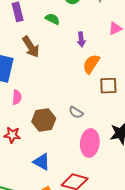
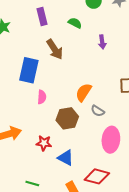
orange semicircle: (91, 64) -> (84, 92), moved
red star: (12, 135) -> (44, 143), moved

